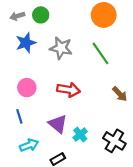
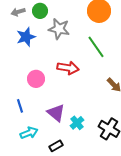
gray star: (61, 48) -> (59, 29), moved
pink circle: (27, 88) -> (36, 79), moved
red arrow: (68, 90) -> (68, 68), moved

